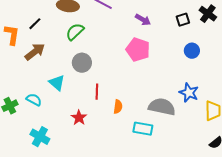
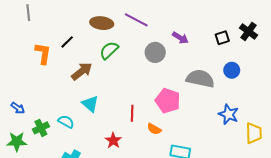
pink pentagon: (138, 50) -> (168, 101), moved
brown arrow: (35, 52) -> (82, 71), moved
gray circle: (82, 63) -> (155, 52), moved
orange semicircle: (118, 107) -> (154, 129), turned 112
gray semicircle: (162, 107) -> (200, 79), moved

